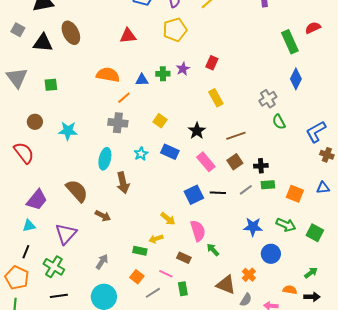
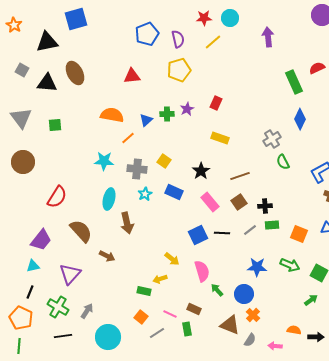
blue triangle: (142, 80) -> (146, 120), turned -40
yellow rectangle: (216, 98) -> (220, 138), turned -42
brown circle: (35, 122) -> (23, 162), moved, size x1.5
gray cross: (118, 123) -> (137, 169), moved
cyan star: (68, 131) -> (104, 161), moved
red semicircle: (24, 153) -> (57, 197), moved, turned 70
blue circle: (271, 254) -> (244, 294), moved
brown rectangle: (184, 258) -> (194, 309), moved
gray arrow: (102, 262) -> (87, 311), moved
green arrow: (311, 273) -> (311, 300), moved

